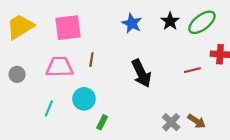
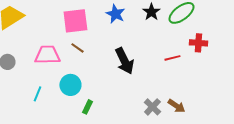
pink square: (68, 28) -> (75, 21), moved
brown line: (91, 60) -> (77, 48), turned -64

